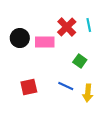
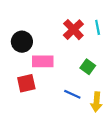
pink rectangle: (45, 42) -> (43, 61), moved
red square: (29, 87) -> (26, 83), moved

